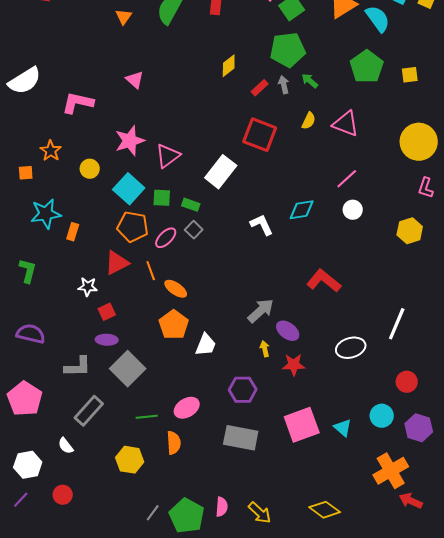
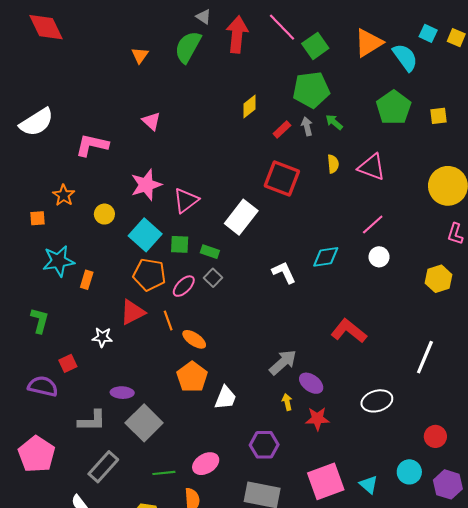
yellow semicircle: (309, 121) -> (333, 164), turned -30
red square: (107, 312) -> (68, 363), moved
white line: (397, 324) -> (425, 357), moved

